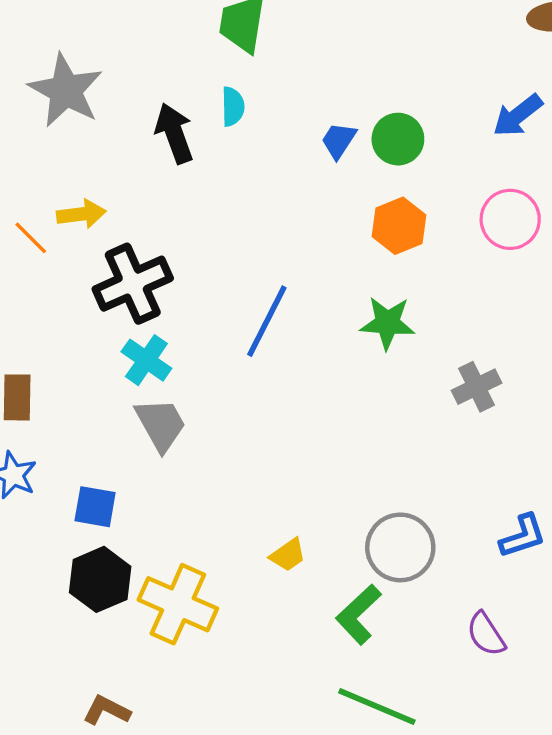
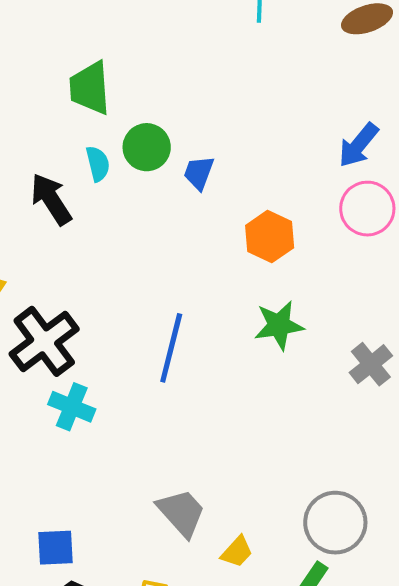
blue arrow: (518, 115) -> (358, 145), moved
green circle: (398, 139) -> (147, 147), moved
gray trapezoid: (161, 424) -> (181, 513), moved

